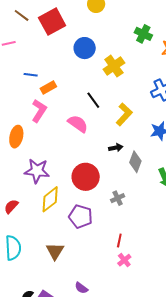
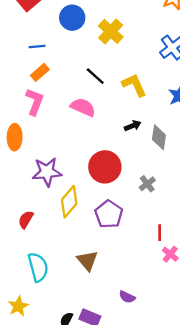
blue line: (31, 75) -> (37, 46), moved
yellow L-shape: (124, 114) -> (134, 85), turned -55
purple pentagon: (81, 216) -> (109, 214), turned 30

